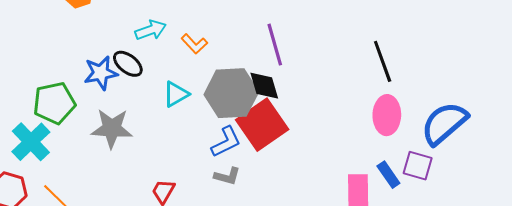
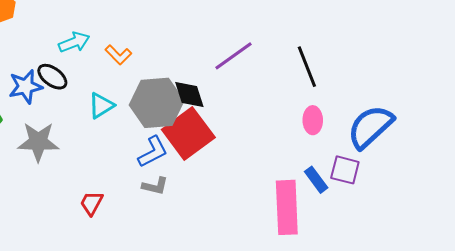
purple line: (275, 45) -> (234, 56), moved, turned 72
pink ellipse: (387, 115) -> (313, 120), size x0.7

